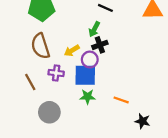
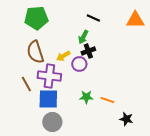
purple cross: (56, 73) -> (49, 76), size x1.6
blue square: (85, 75) -> (48, 99), moved
green star: (88, 97) -> (86, 97), moved
gray circle: (49, 112) -> (52, 122), moved

